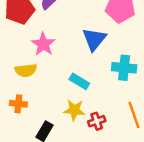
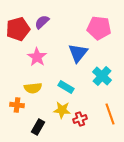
cyan cross: (124, 68) -> (102, 76), turned 36
yellow semicircle: (26, 70) -> (33, 88), moved

